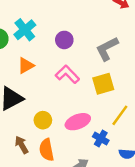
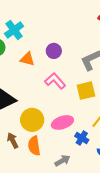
cyan cross: (25, 30) -> (14, 30), moved
orange triangle: (26, 66) -> (27, 59), moved, turned 42
yellow circle: (43, 120) -> (32, 120), size x1.5

